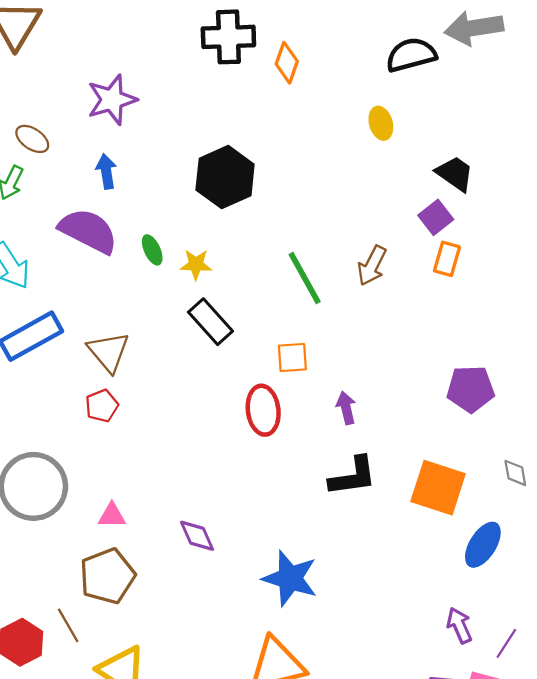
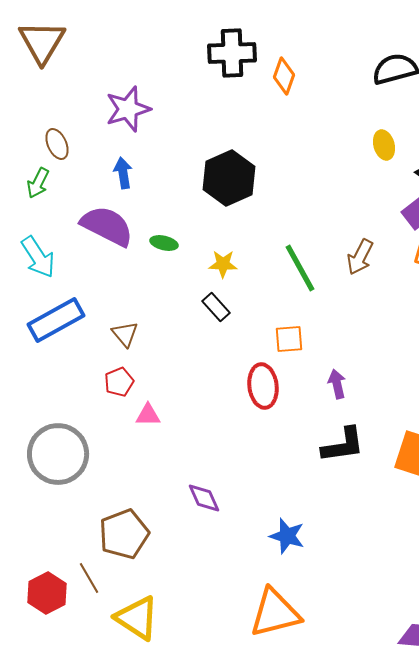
yellow ellipse: (381, 123) -> (384, 145), moved
brown ellipse: (32, 139) -> (57, 144), turned 32
green ellipse: (152, 250) -> (164, 243), turned -52
yellow star: (196, 264) -> (223, 264), moved
black rectangle: (210, 322) -> (216, 307), size x0.7
brown triangle: (108, 352) -> (125, 334), size x0.7
pink triangle: (112, 516) -> (148, 415), moved
blue star: (290, 578) -> (287, 536), size x0.7

